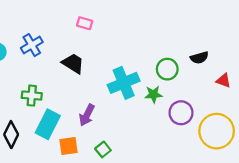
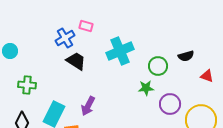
blue cross: (32, 45) -> (65, 38), moved
cyan cross: (124, 83) -> (120, 51), moved
green cross: (32, 96) -> (27, 85), moved

